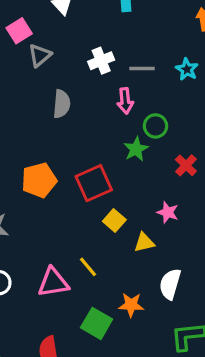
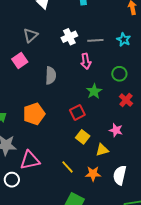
pink square: (19, 31) -> (20, 61), moved
gray semicircle: (62, 104) -> (51, 75), moved
green circle: (155, 126) -> (119, 74), moved
red square: (94, 183) -> (77, 112), moved, size x0.7
pink triangle: (53, 282) -> (30, 160), moved
orange star: (131, 305) -> (93, 174), moved

